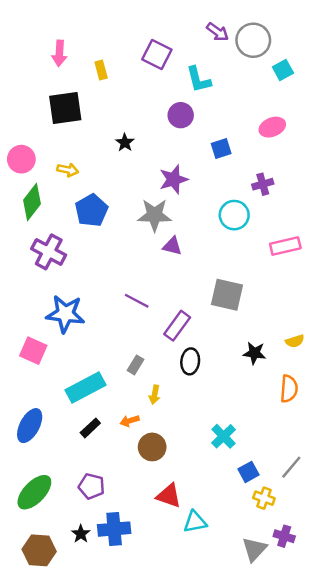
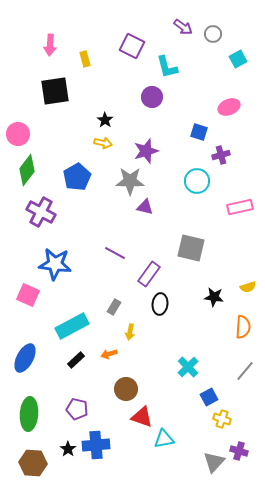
gray circle: (253, 40) -> (213, 34), size x0.6
blue square: (221, 148) -> (199, 132), moved, turned 36
yellow arrow: (68, 170) -> (103, 143), moved
brown circle: (152, 447) -> (126, 389), moved
gray line: (291, 467) -> (245, 371), moved
green ellipse: (34, 492) -> (29, 414), turned -40

